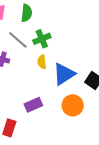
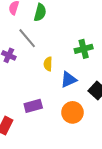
green cross: (42, 39) -> (84, 49), moved
blue triangle: (64, 74) -> (68, 80), size x0.7

